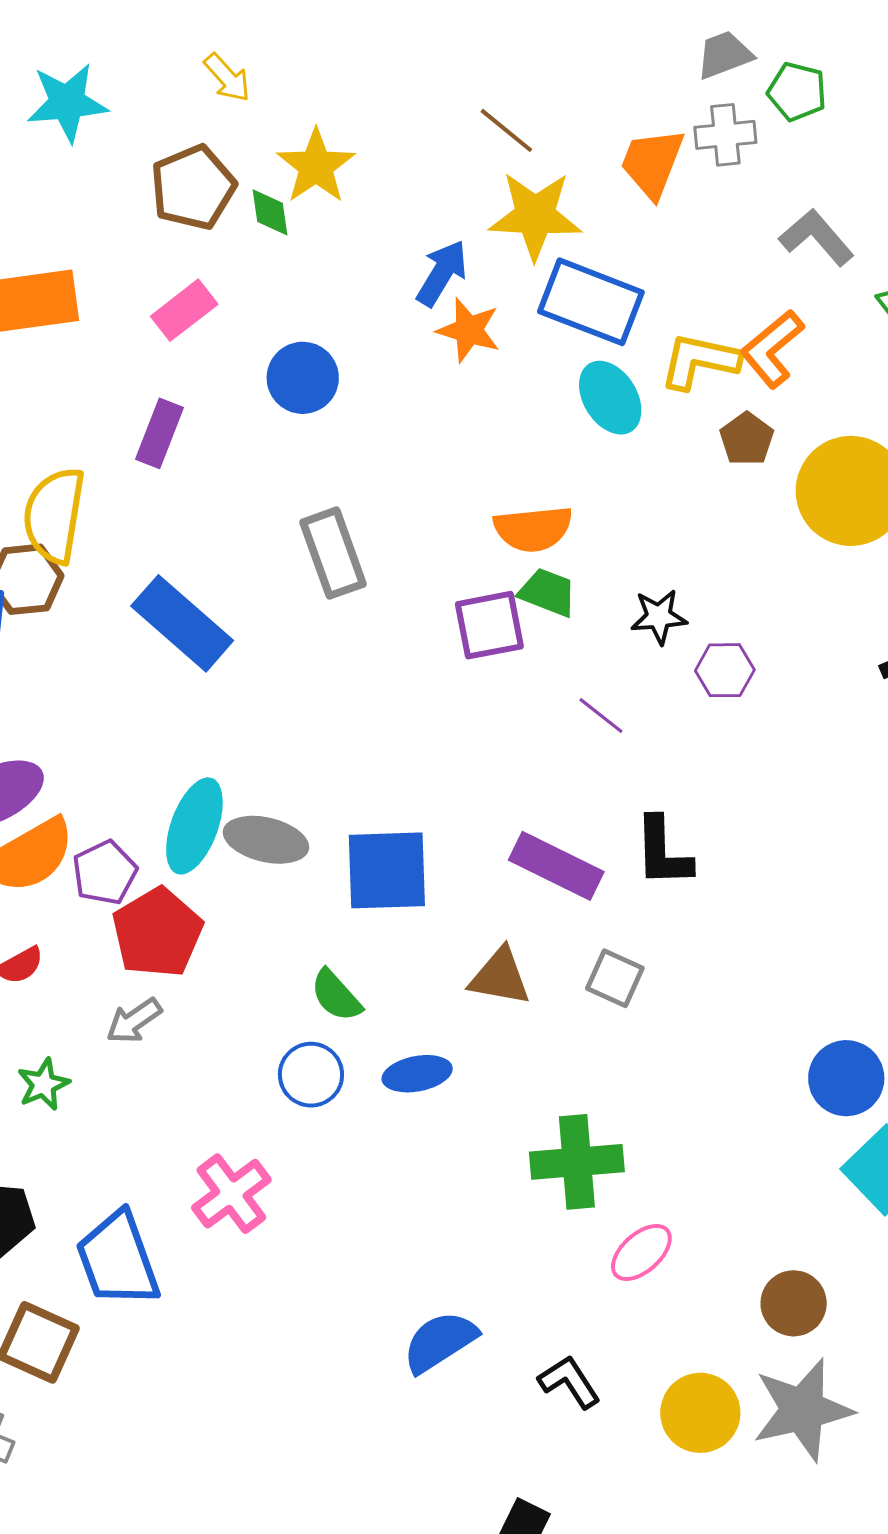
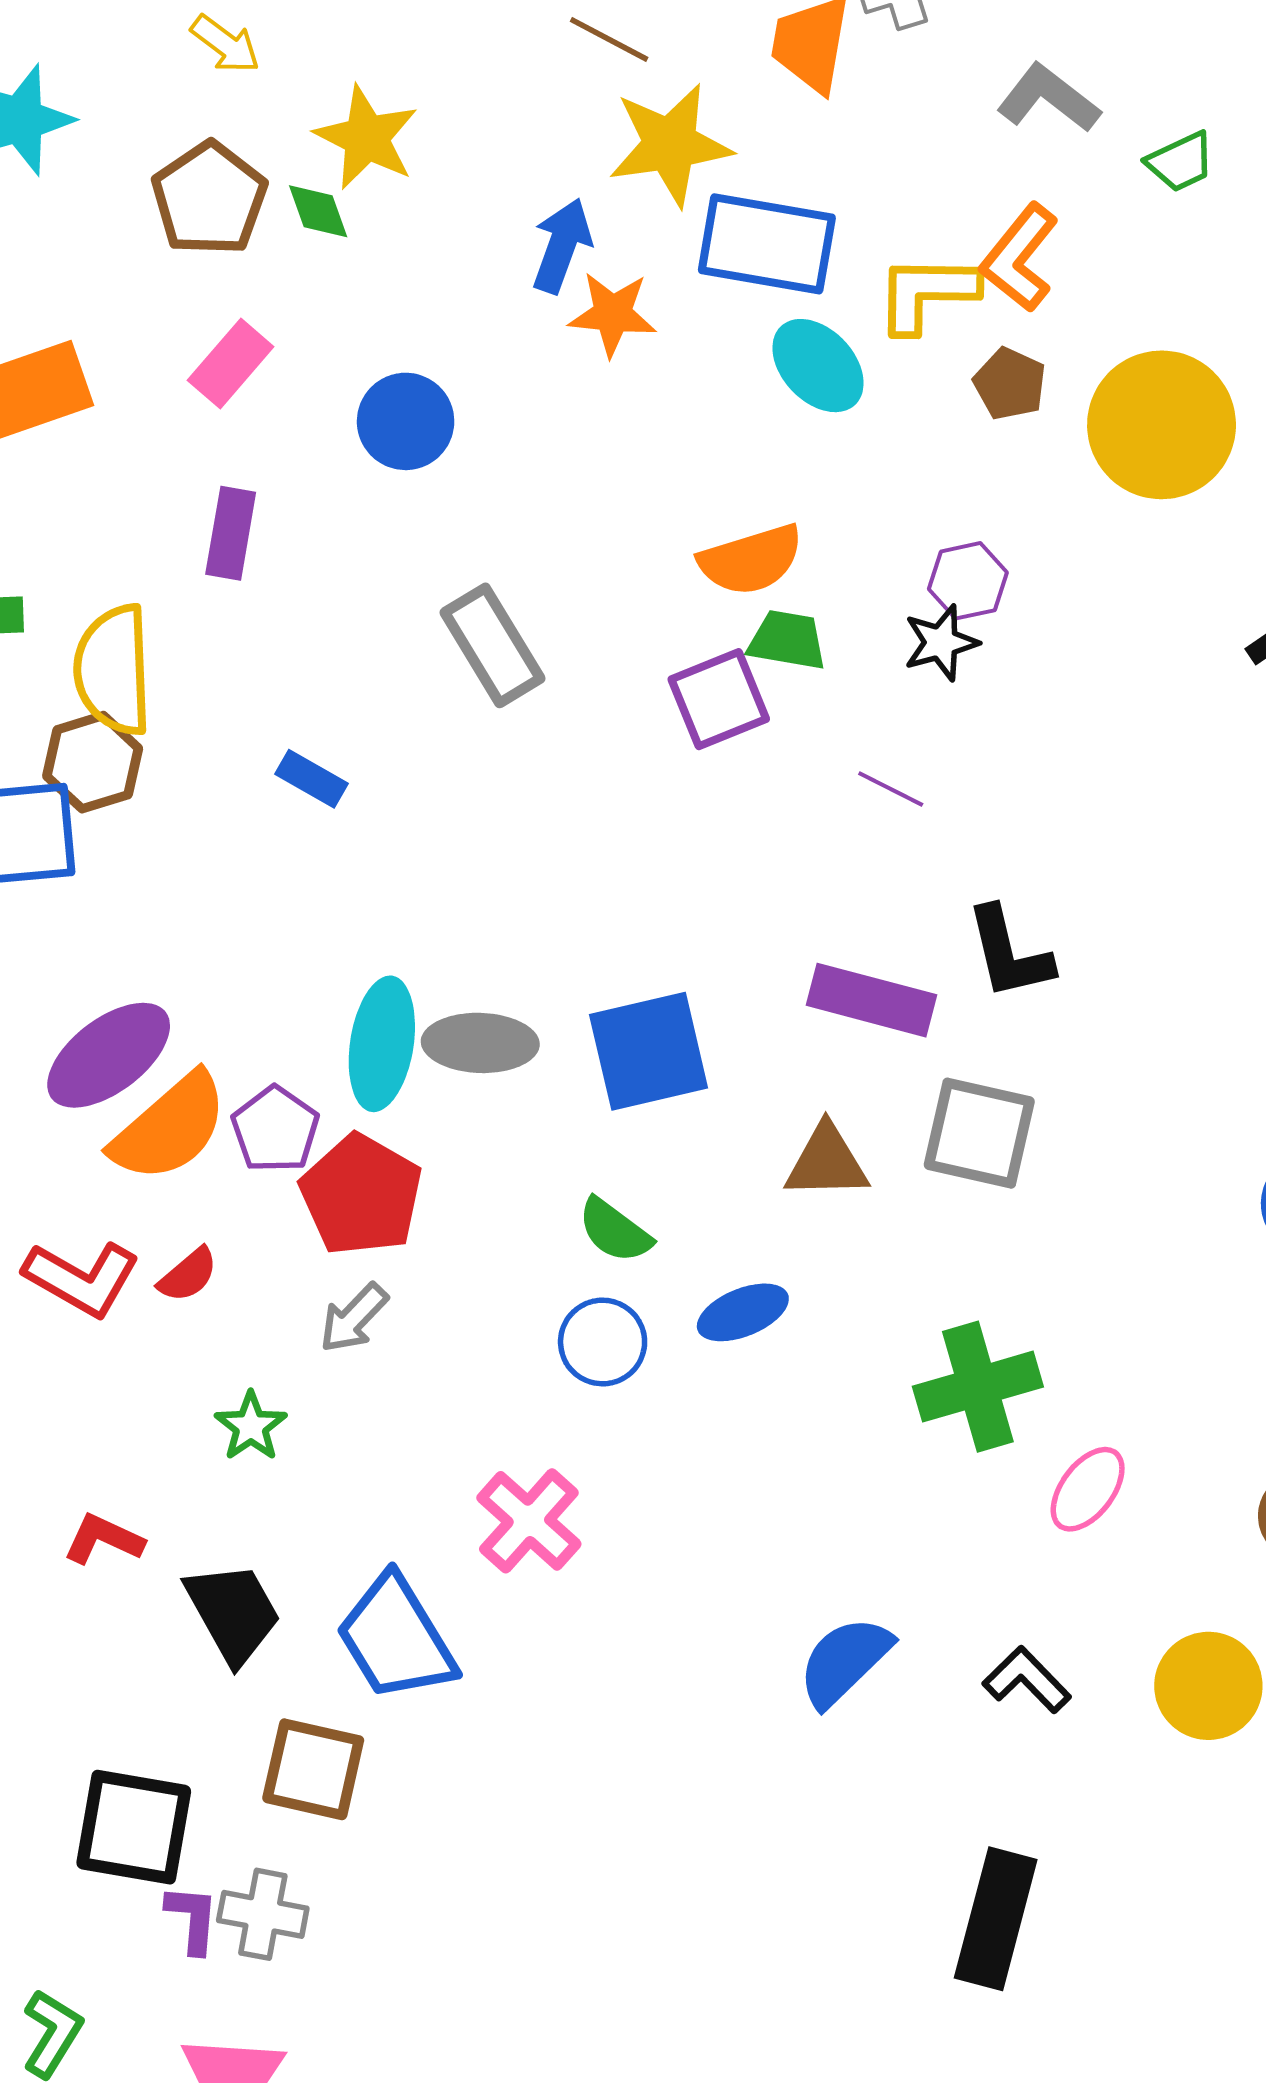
blue rectangle: (182, 623) -> (312, 779), size x0.5
purple hexagon: (725, 670) -> (968, 581), moved
gray square: (615, 978) -> (979, 1133), size x1.5

